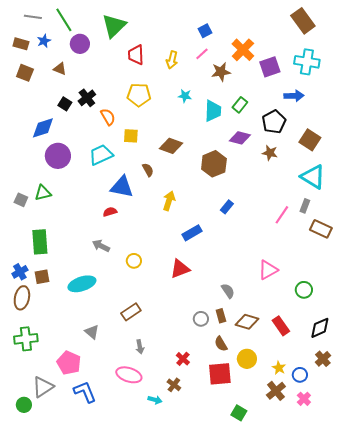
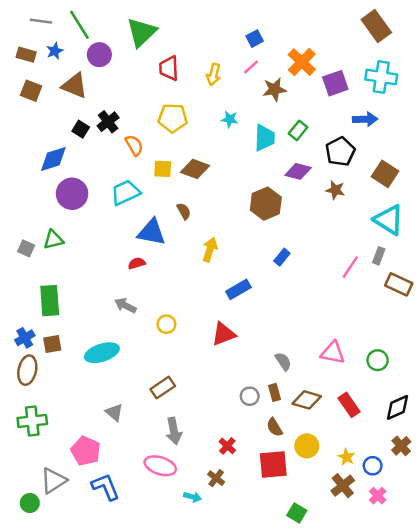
brown triangle: (60, 69) -> (75, 86), size x1.6
brown diamond: (171, 146) -> (195, 169), moved
pink triangle: (268, 270) -> (333, 353), moved, turned 40
gray arrow: (140, 347) -> (174, 431), size x1.5

